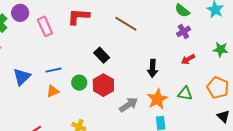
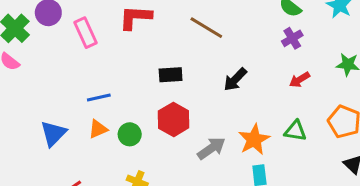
black rectangle: (102, 55) -> (171, 75), turned -49
black arrow: (153, 68) -> (235, 79), moved, turned 42
blue triangle: (22, 77) -> (53, 133), moved
green circle: (79, 83) -> (130, 134), moved

